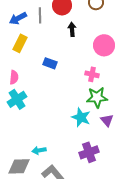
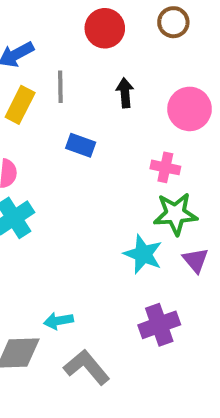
gray line: (40, 15) -> (60, 87), moved
black arrow: (72, 29) -> (125, 93), moved

